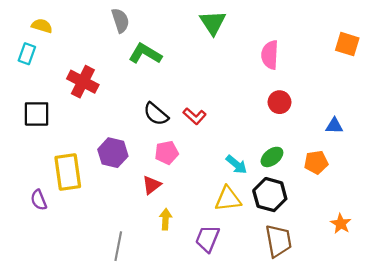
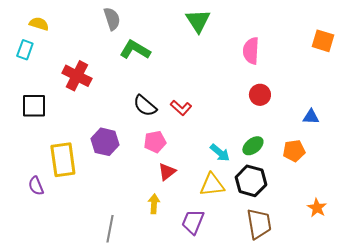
red triangle: (152, 185) -> (167, 172), moved

